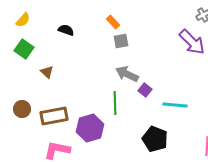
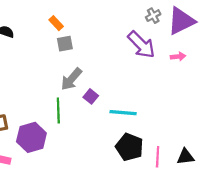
gray arrow: (127, 74) -> (71, 79), turned -75
black pentagon: (155, 139) -> (129, 147), moved

